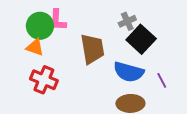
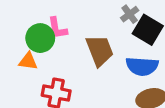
orange triangle: (35, 47) -> (28, 61), moved

